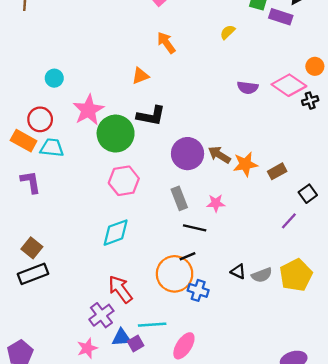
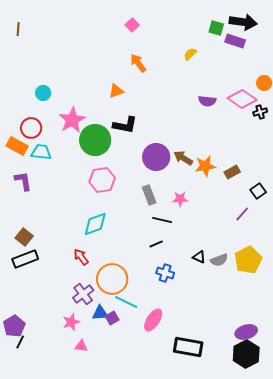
orange circle: (175, 274) -> (112, 279), moved
red arrow: (120, 289) -> (81, 257), moved, size x0.7
cyan line: (152, 325) -> (126, 302), turned 30

